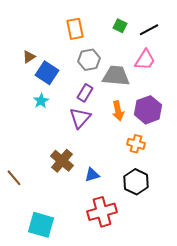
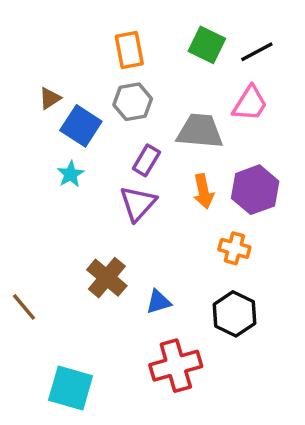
green square: (120, 26) -> (207, 45), size x1.5
gray hexagon: (89, 60) -> (133, 102), moved

